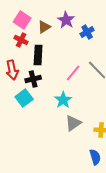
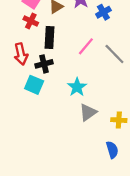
pink line: (73, 73) -> (86, 46), moved
cyan square: (24, 98) -> (34, 85), turned -30

